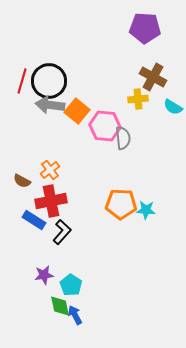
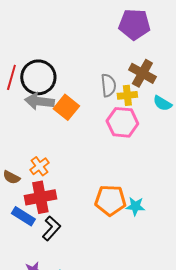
pink hexagon: (105, 126) -> (122, 122), moved
gray semicircle: (123, 138) -> (108, 85), moved

